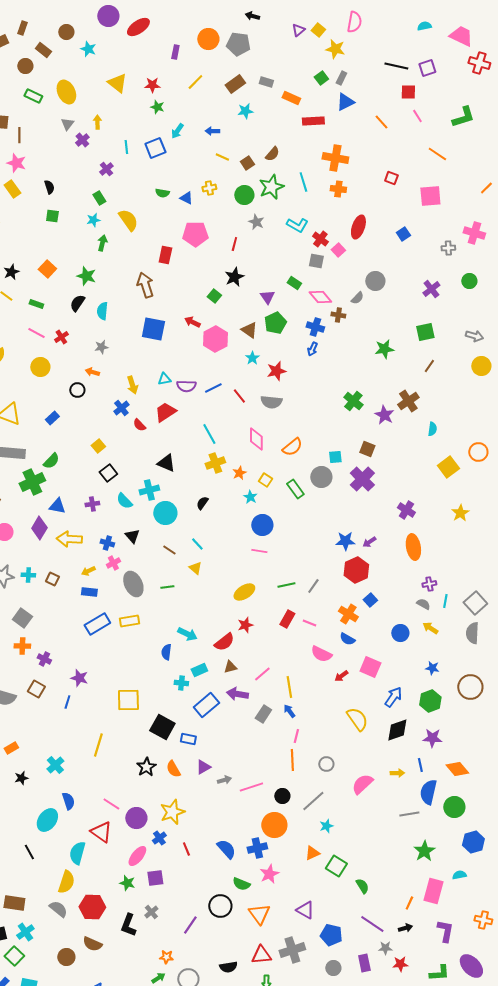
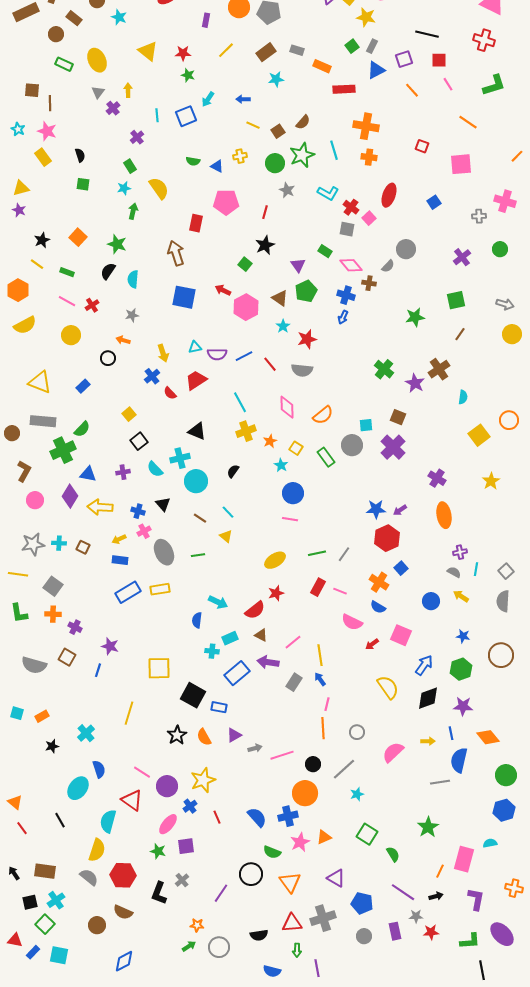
red cross: (479, 63) -> (484, 40), moved
purple square: (427, 68) -> (404, 59), moved
gray square: (475, 603) -> (506, 571), size x0.7
brown triangle: (230, 667) -> (261, 635), turned 40
green circle: (454, 807) -> (506, 775), moved
green star: (424, 851) -> (428, 827), moved
orange triangle: (312, 853) -> (324, 837), moved

